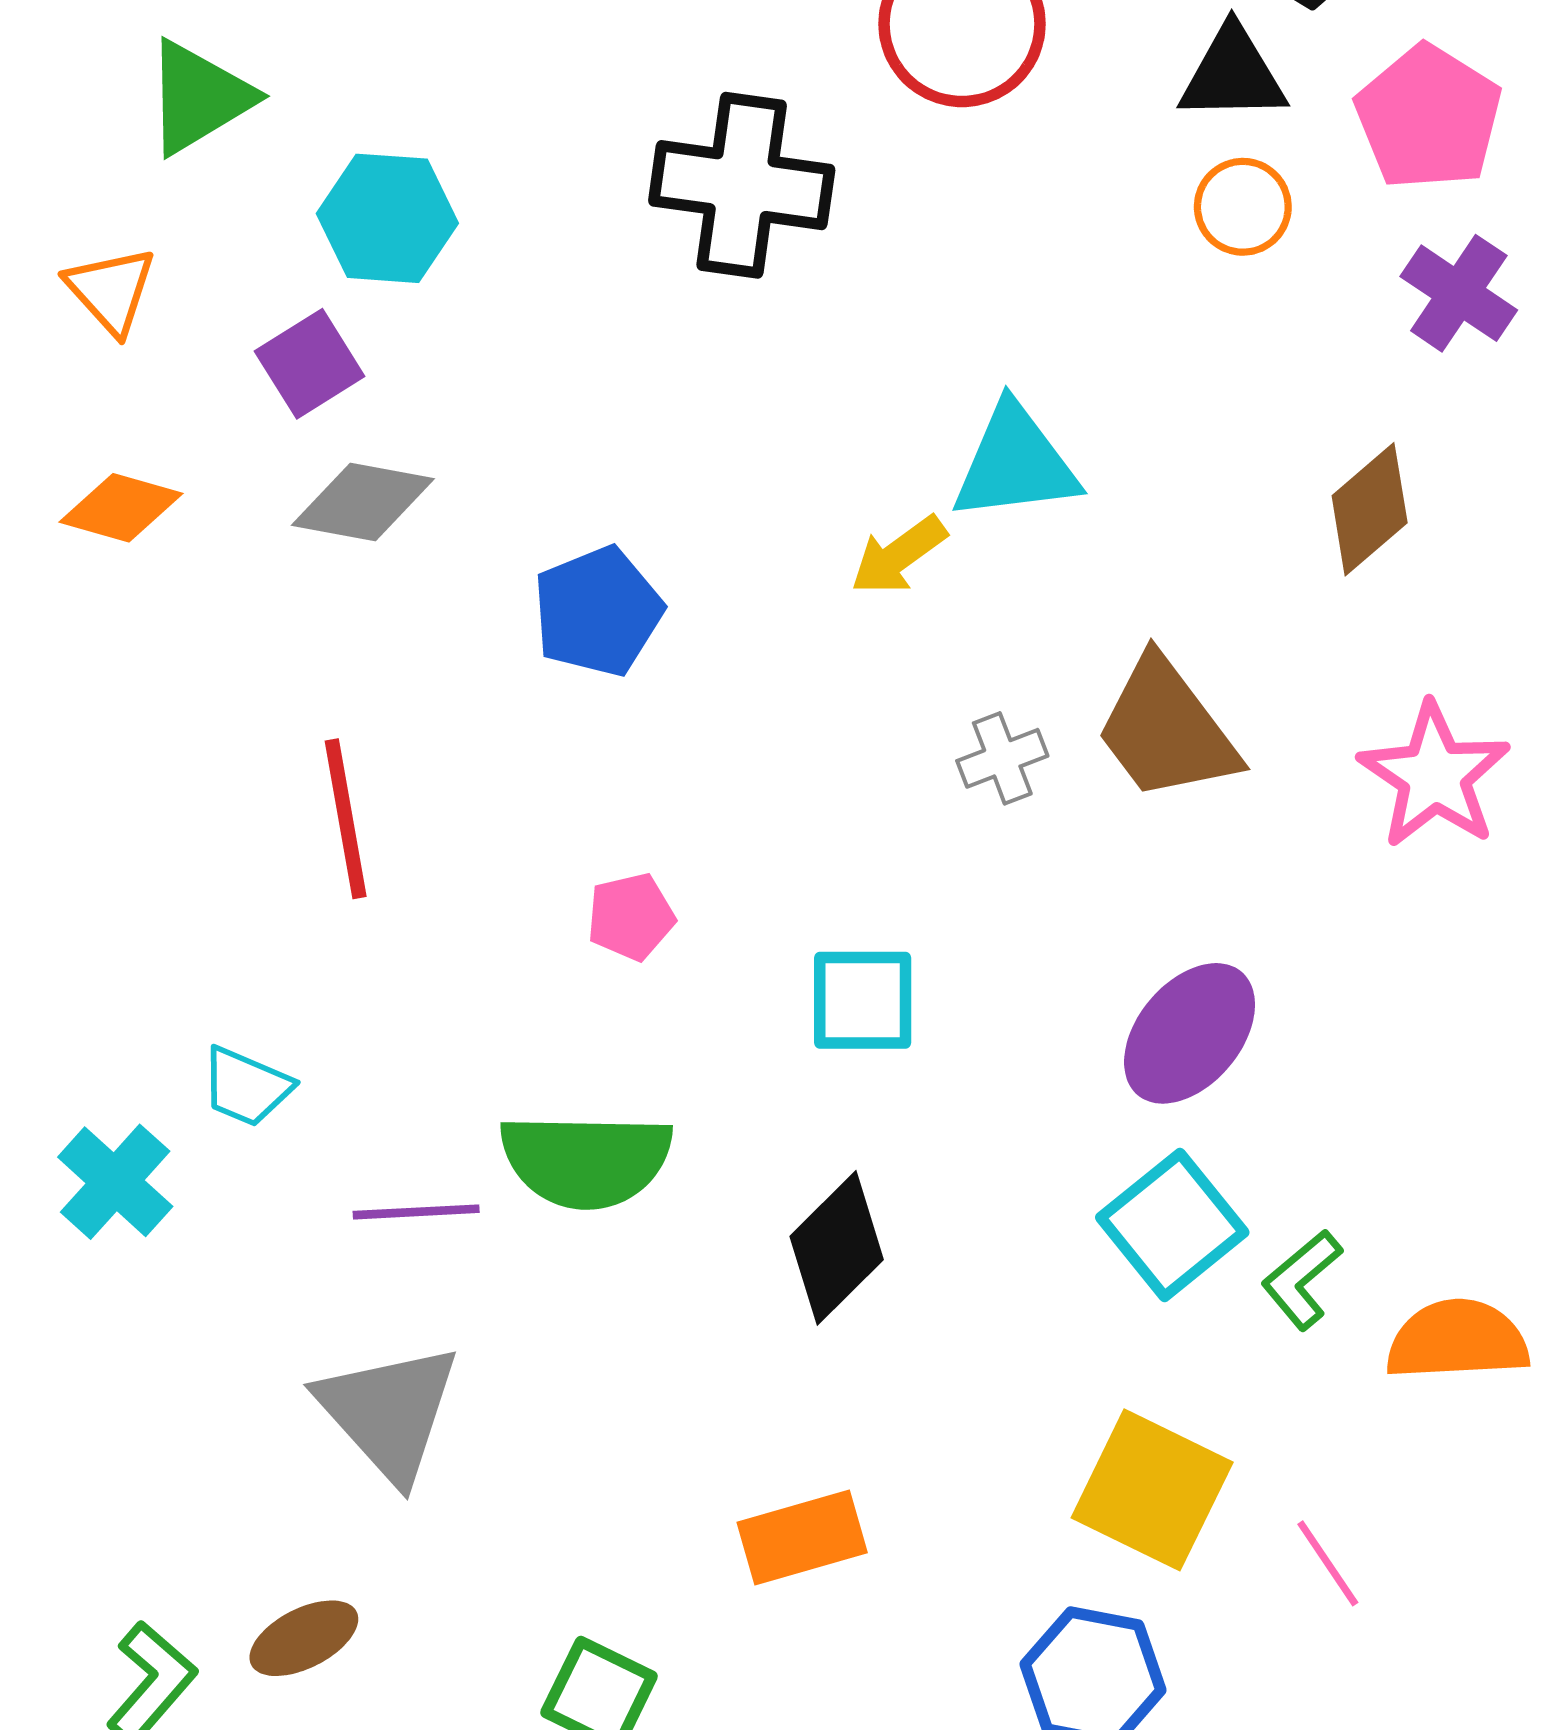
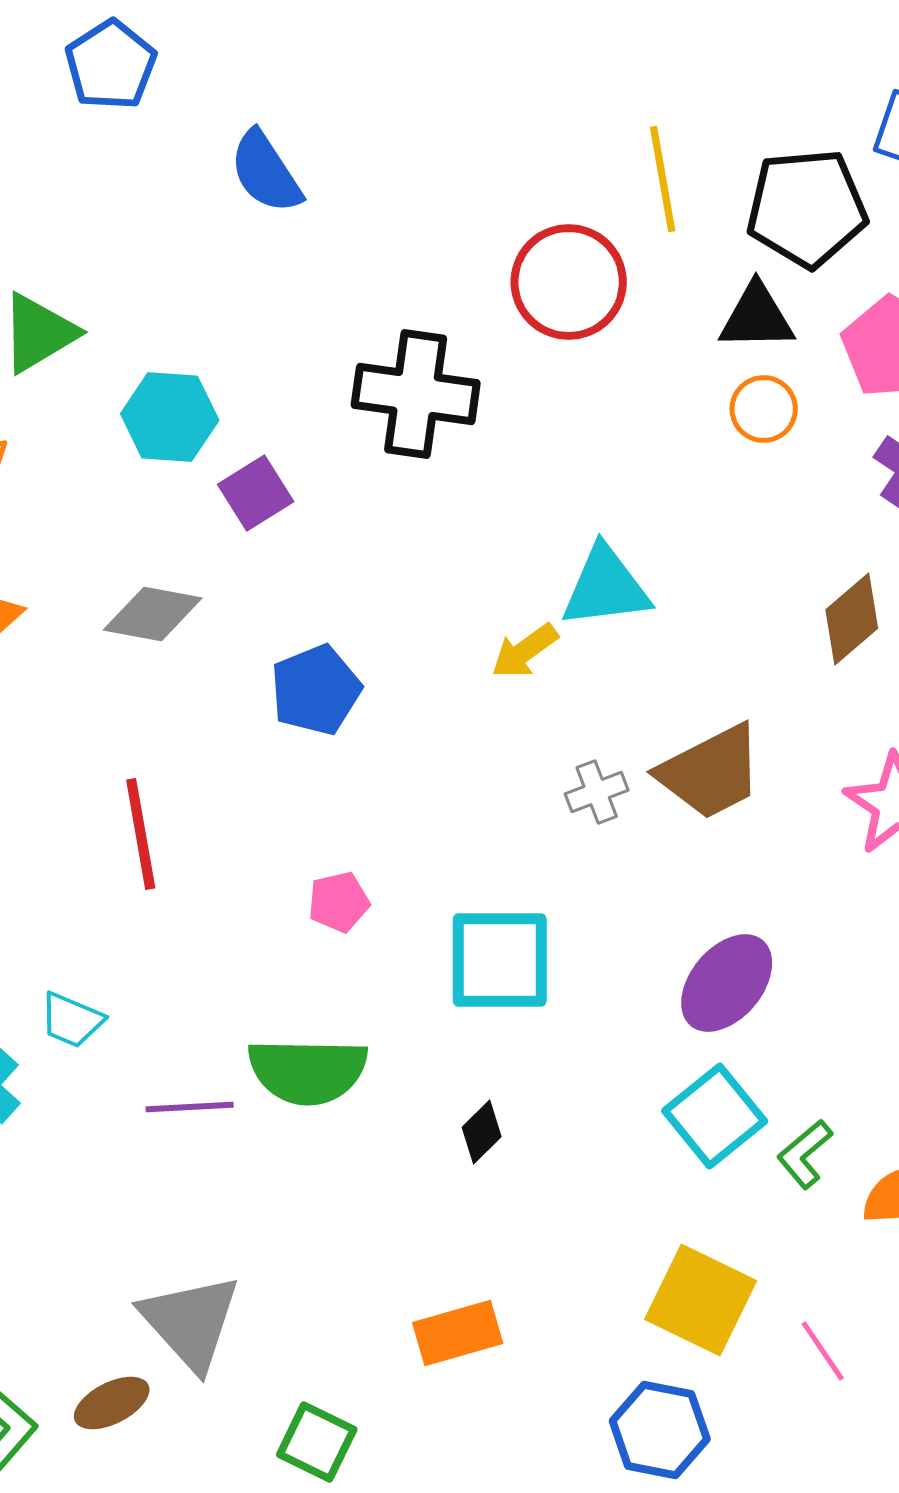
purple square: (310, 364) -> (256, 493), moved
brown trapezoid: (1166, 730) -> (711, 772), turned -80
cyan square: (863, 1000) -> (500, 960), size x1.4
black diamond: (837, 1248) -> (482, 1132), size x0.6
gray triangle: (389, 1412) -> (191, 1322), moved

